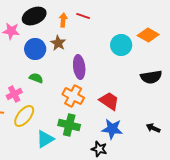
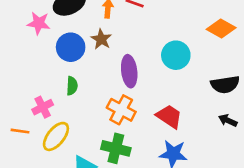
cyan circle: (121, 45) -> (176, 55), moved
green semicircle: (36, 78) -> (72, 86), turned 72
black arrow: (153, 128) -> (228, 120), moved

